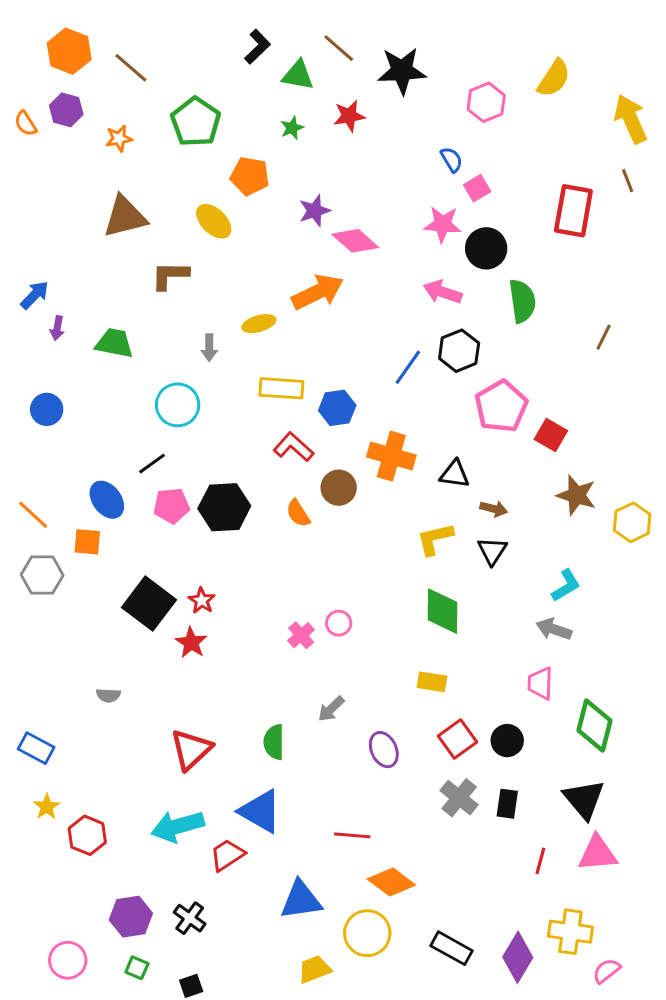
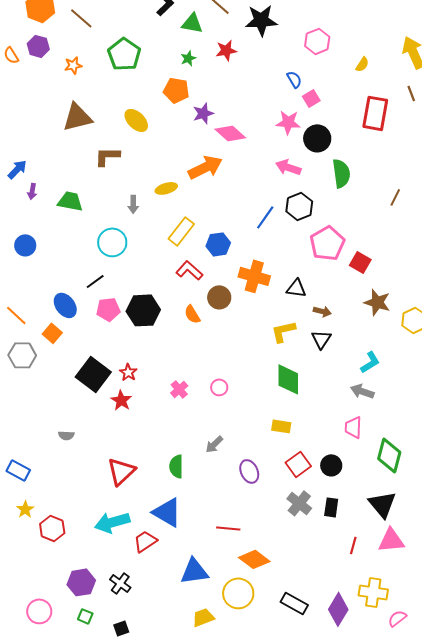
yellow semicircle: (554, 78) -> (362, 64), moved, size x0.6
orange pentagon: (250, 176) -> (176, 90), moved
yellow rectangle: (281, 388) -> (181, 231), turned -56
orange square: (87, 542) -> (52, 333), turned 36
pink cross: (301, 635) -> (179, 389), moved

